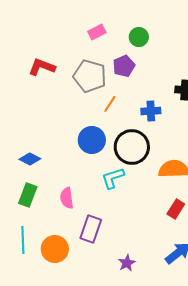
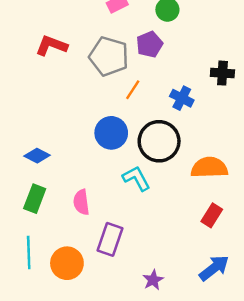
blue cross: (151, 111) -> (182, 98), turned 30
cyan L-shape: (113, 178) -> (136, 178), turned 80

